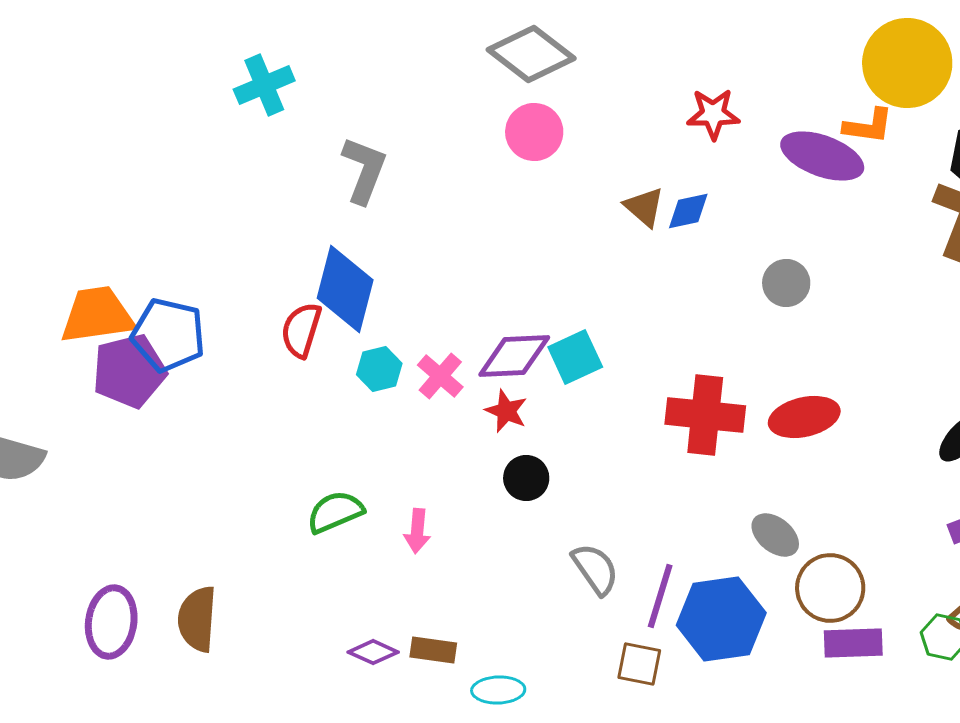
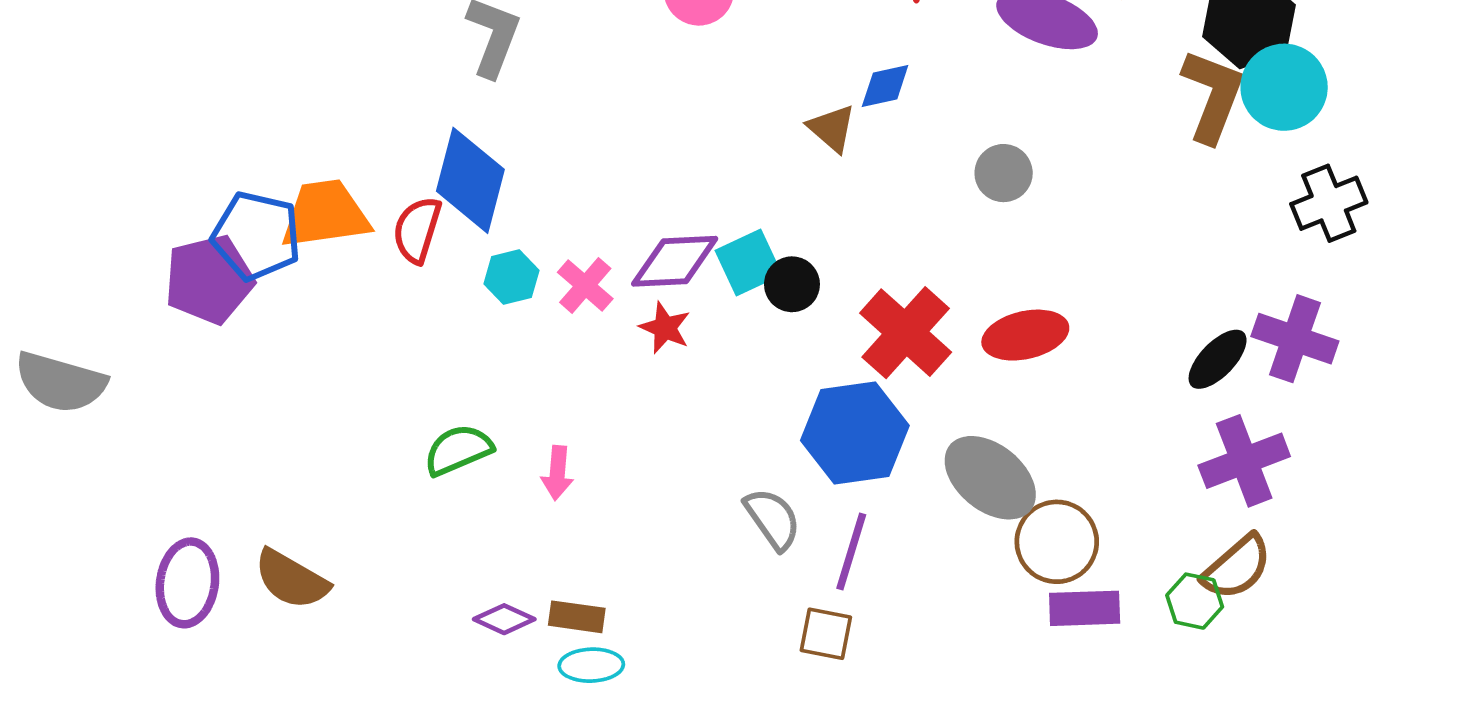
brown triangle: (644, 207) -> (832, 128), moved
orange trapezoid: (97, 315) -> (325, 214), moved
red cross: (705, 415) -> (906, 333), turned 36
black circle: (526, 478) -> (792, 284), moved
gray ellipse: (775, 535) -> (990, 478), size x1.6
brown semicircle: (197, 619) -> (291, 579), turned -64
blue hexagon: (721, 619) -> (855, 433), moved
cyan ellipse: (498, 690) -> (591, 665), moved

